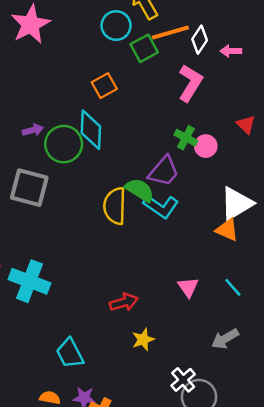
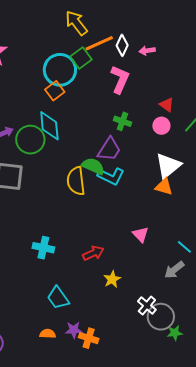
cyan circle: (116, 26) -> (60, 70), moved, size x1.4
pink circle: (206, 146) -> (161, 126), moved
cyan cross: (29, 281) -> (43, 248), moved, size x0.7
cyan line: (233, 287) -> (184, 247), moved

